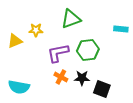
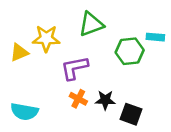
yellow star: (36, 30) -> (46, 38), size x1.5
green hexagon: (88, 50) -> (130, 51), moved

